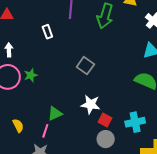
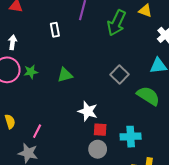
gray square: (85, 66) -> (119, 74), moved
green triangle: (55, 114) -> (65, 75), moved
red square: (105, 120) -> (100, 130), turned -32

